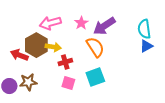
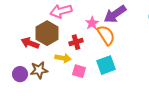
pink star: (81, 23) -> (92, 23), moved
yellow arrow: (53, 47) -> (63, 58), moved
red cross: (65, 62) -> (76, 42), moved

